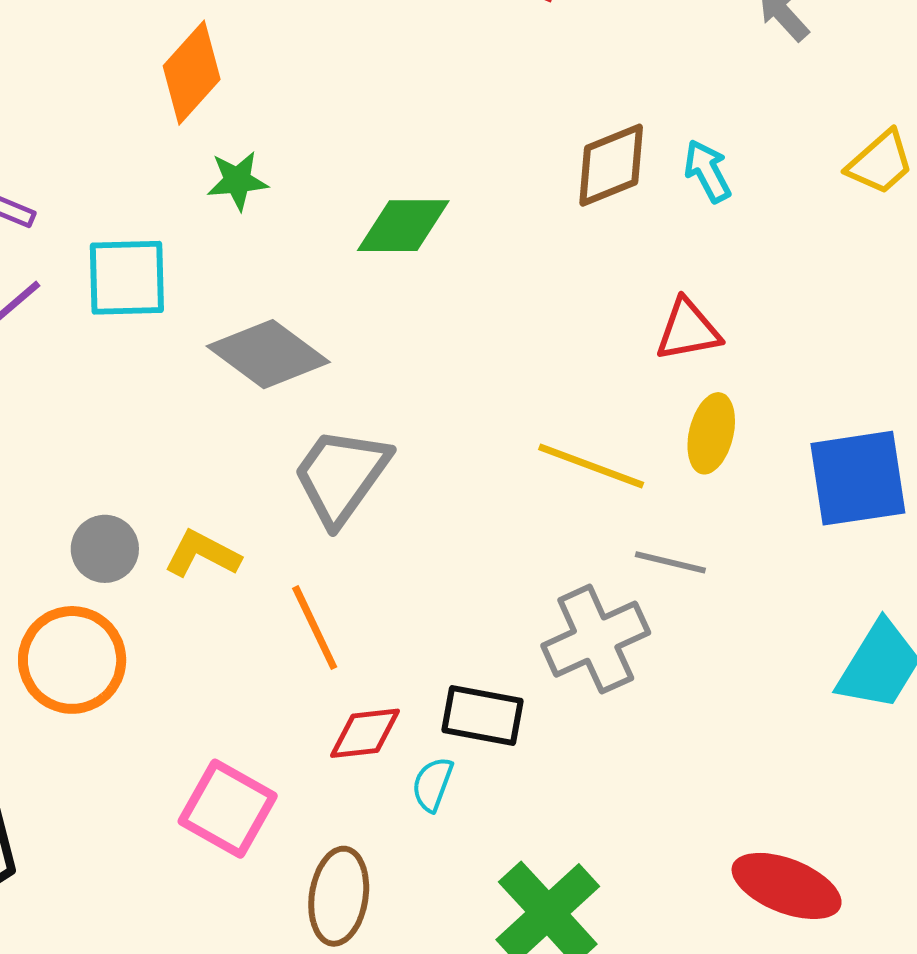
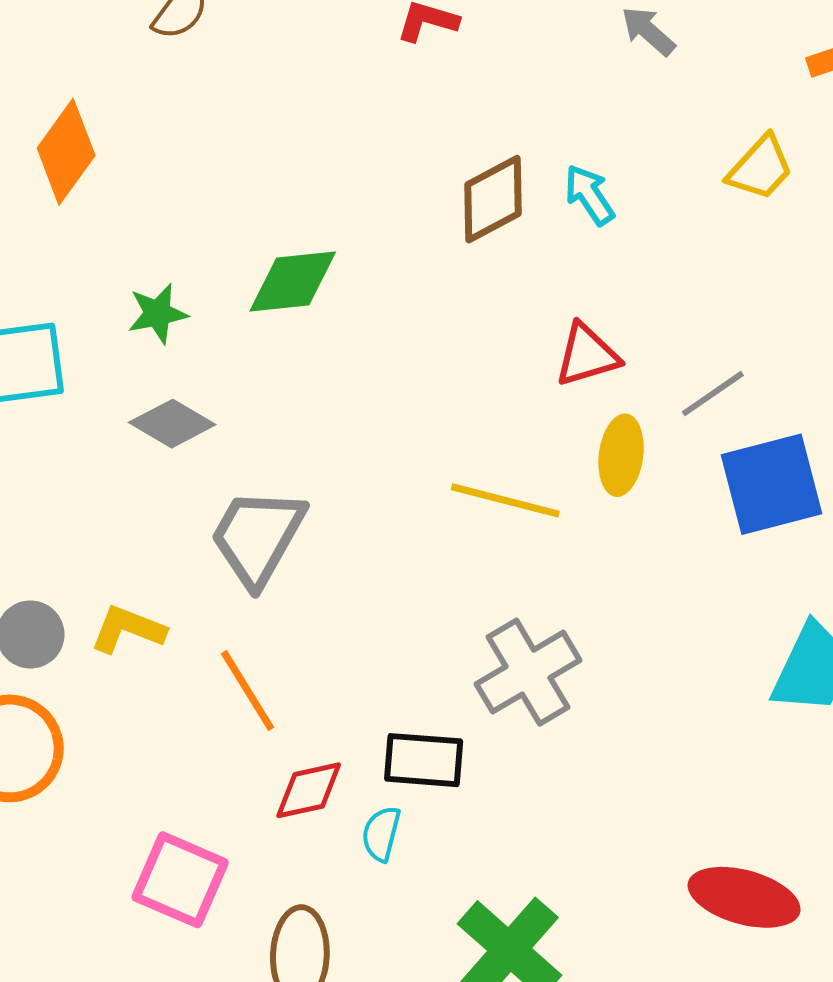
green star: (237, 181) -> (158, 313), moved
gray diamond: (268, 354) -> (172, 424), size x0.7
gray line: (670, 562) -> (713, 394), moved, turned -42

